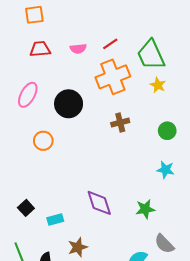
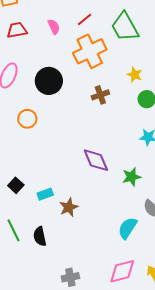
pink semicircle: (78, 49) -> (54, 27), turned -105
yellow star: (158, 85) -> (135, 75), moved
purple diamond: (99, 203) -> (96, 160), moved
brown star: (78, 247) -> (69, 207), moved

